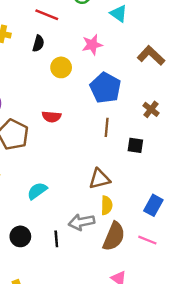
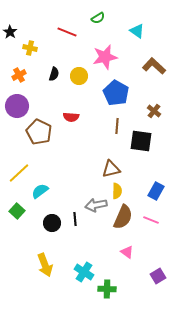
cyan triangle: (119, 14) -> (137, 31), moved
black semicircle: (38, 43) -> (54, 74), moved
pink star: (92, 45) -> (105, 57), size x1.4
black square: (135, 145) -> (141, 141), size x1.6
cyan semicircle: (37, 191) -> (40, 191), moved
black circle: (20, 236) -> (52, 223), moved

